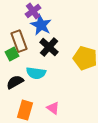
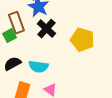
cyan semicircle: (36, 73) -> (38, 67), moved

